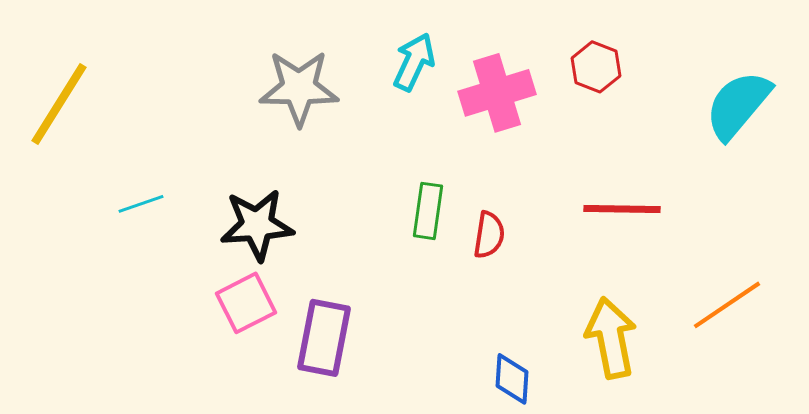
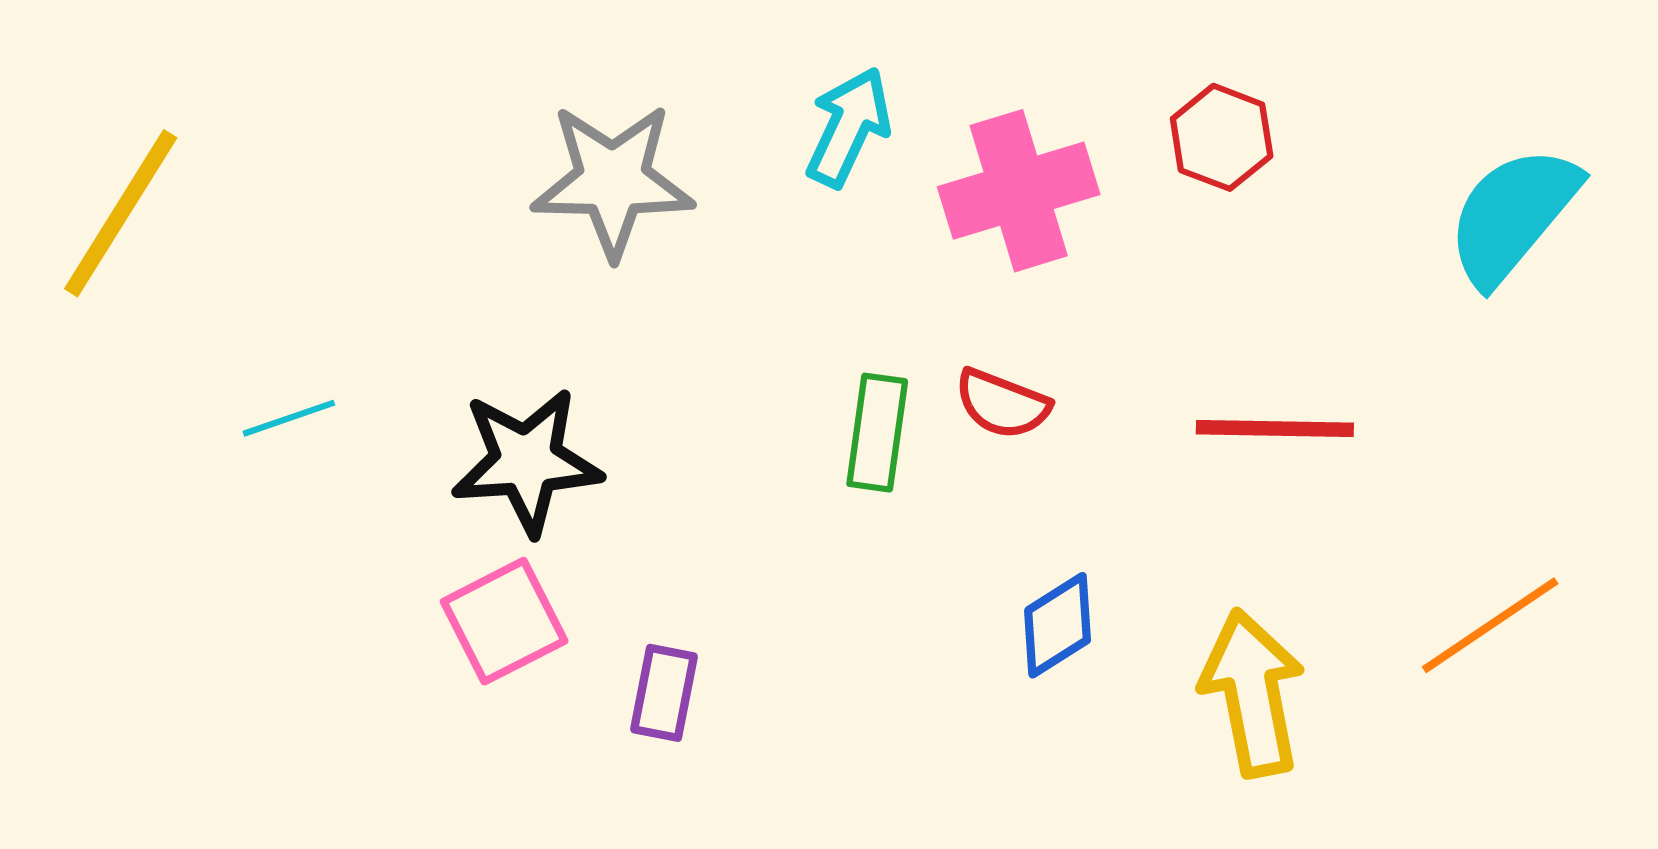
red semicircle: (489, 235) -> (1002, 404), moved, turned 102
purple rectangle: (324, 338) -> (664, 693), size x0.6
blue diamond: (512, 379) -> (1058, 625), moved, turned 54

